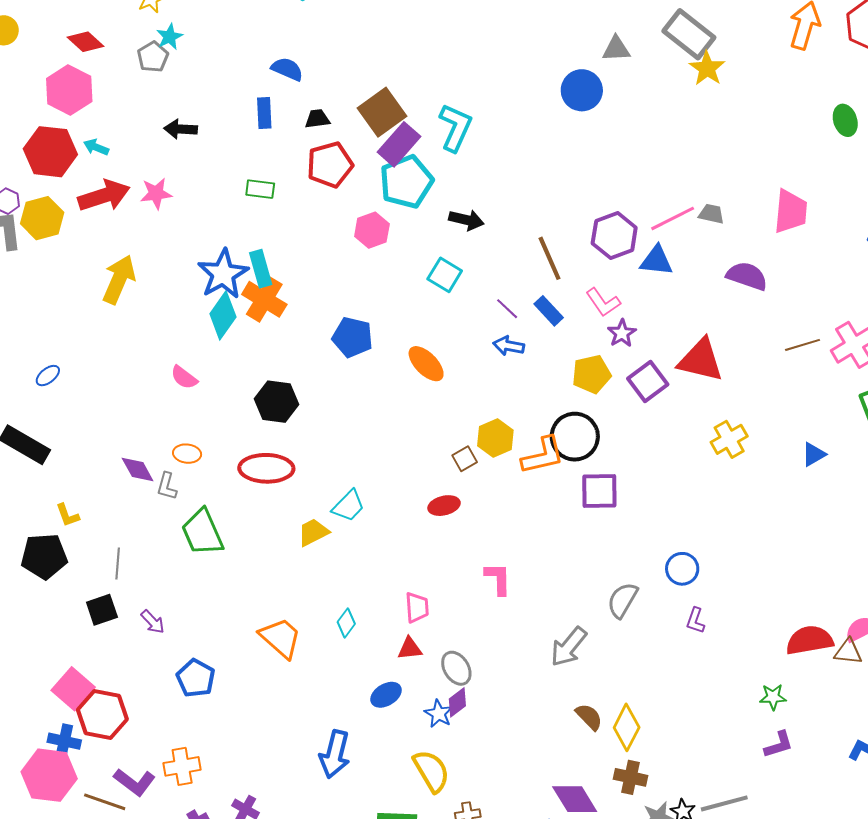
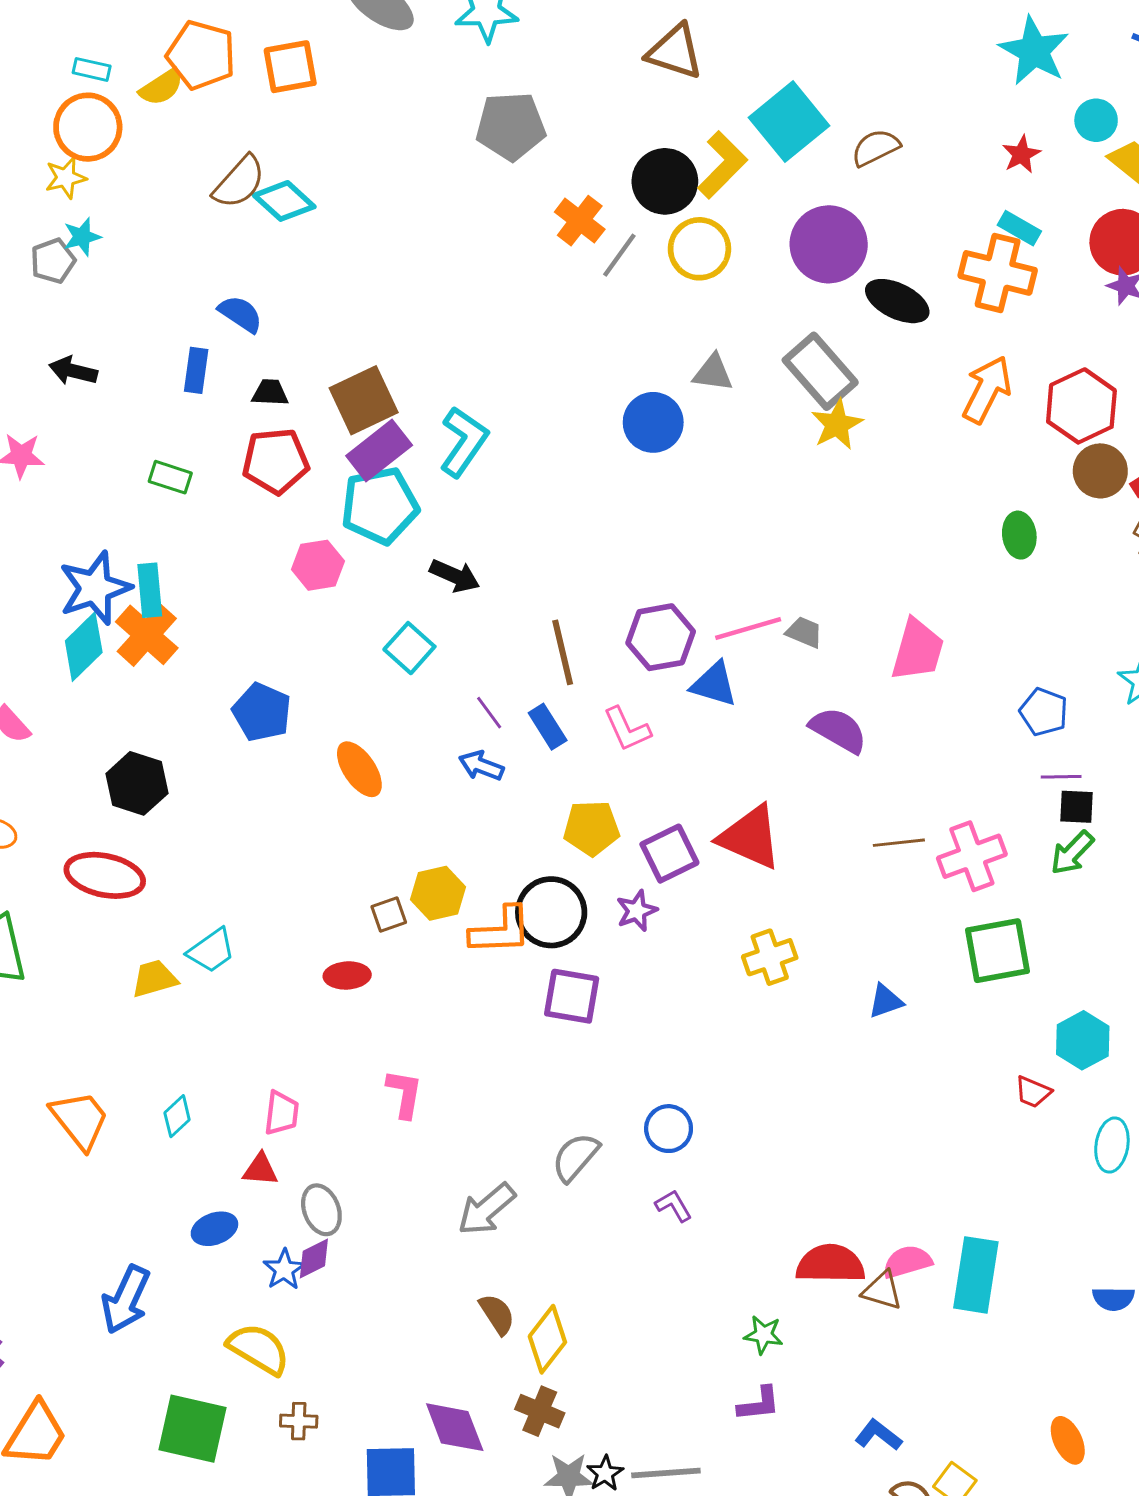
purple star: (622, 333) -> (637, 911), moved
purple L-shape: (695, 621) -> (674, 1206), turned 120
yellow semicircle: (431, 771) -> (259, 1349), turned -39

